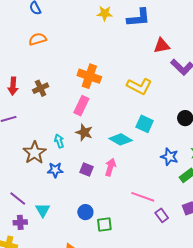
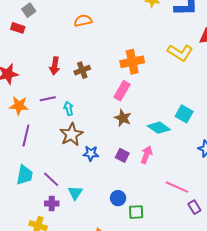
orange cross: (89, 76) -> (132, 62), turned -35
yellow L-shape: (139, 86) -> (180, 53), moved
cyan arrow: (59, 141) -> (69, 108), moved

